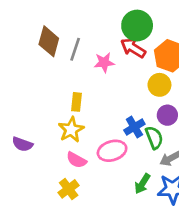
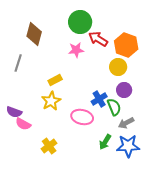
green circle: (137, 26) -> (80, 22), moved
gray line: (75, 49) -> (18, 63), moved
yellow rectangle: (76, 102) -> (55, 80), turned 56
pink ellipse: (112, 151) -> (82, 117), turned 30
pink semicircle: (76, 160) -> (23, 124), moved

